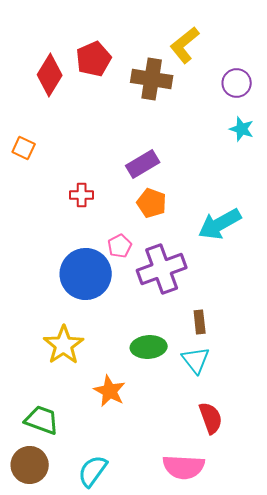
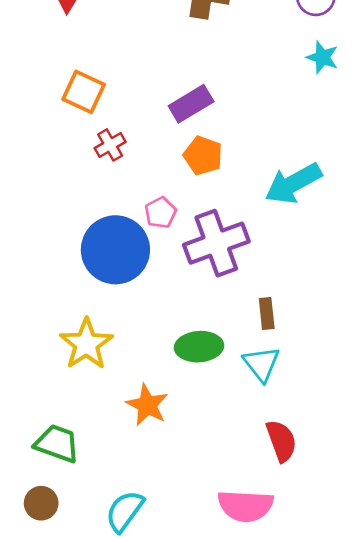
orange square: (24, 148) -> (84, 92), moved, size x1.4
red cross: (82, 195) -> (110, 145), turned -30
brown circle: (30, 465) -> (41, 503), size x0.7

